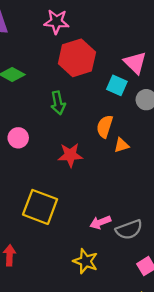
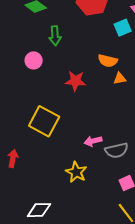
cyan square: (117, 85) -> (123, 28), turned 36
green arrow: (58, 103) -> (55, 36), moved
orange semicircle: (105, 126) -> (108, 61), turned -102

